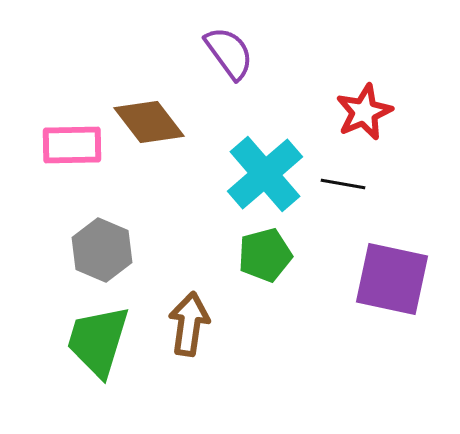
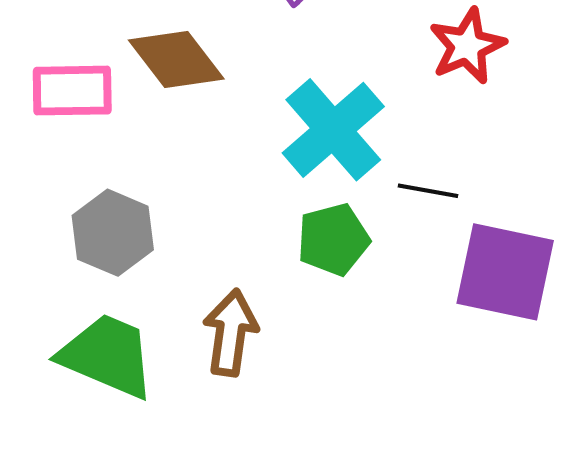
black line: (343, 184) -> (428, 191), moved
green trapezoid: (98, 341) -> (107, 356), turned 96

